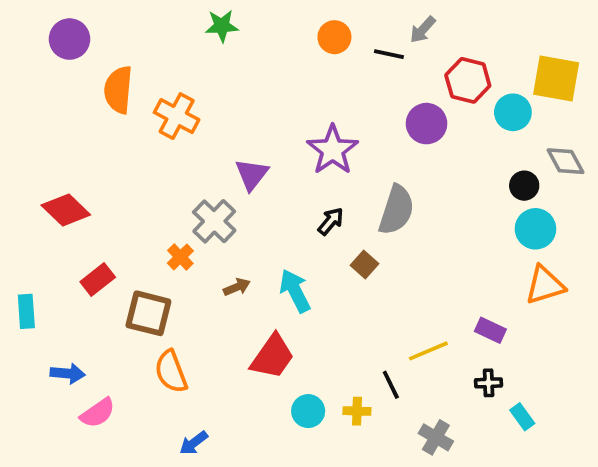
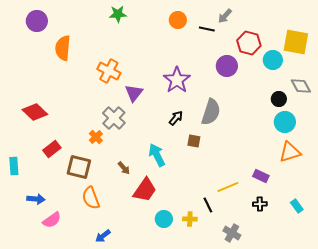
orange cross: (177, 116) -> (109, 71), moved
brown square: (364, 265) -> (194, 141), turned -32
brown arrow: (237, 287) -> (124, 168), moved, turned 72
cyan rectangle: (522, 417) -> (297, 206), moved

